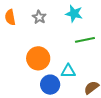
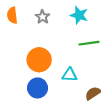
blue circle: (50, 85) -> (38, 88), moved

